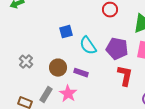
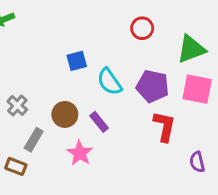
purple rectangle: (81, 73) -> (99, 122), turned 32
gray rectangle: (46, 95) -> (34, 140), moved

